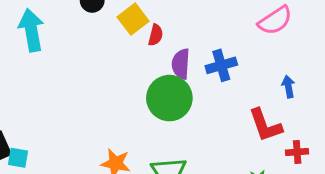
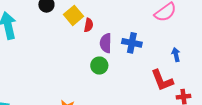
blue cross: (221, 65) -> (132, 43), turned 30
green circle: (169, 98) -> (99, 66), size x0.6

